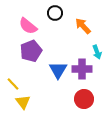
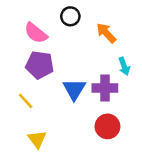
purple pentagon: (31, 51) -> (40, 65), turned 30
yellow line: (13, 84) -> (26, 101), moved
yellow triangle: (23, 102) -> (37, 139), moved

